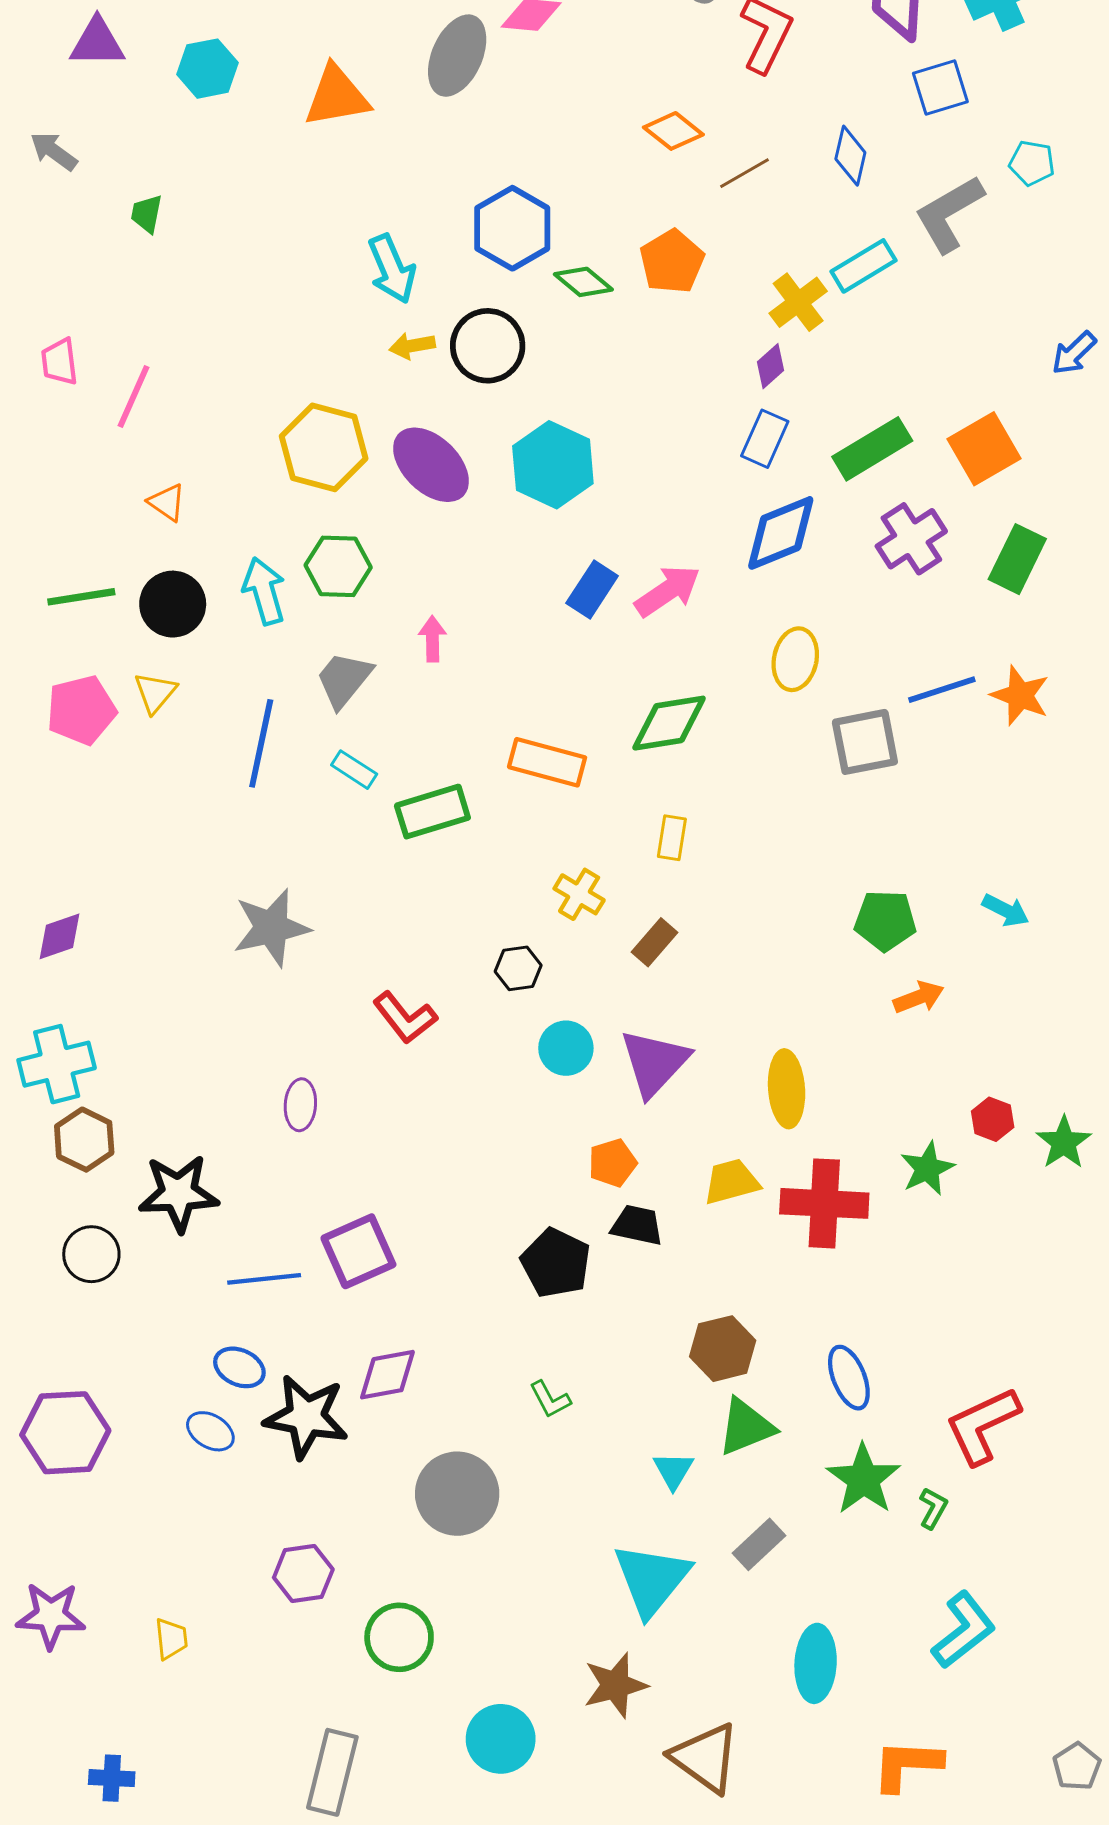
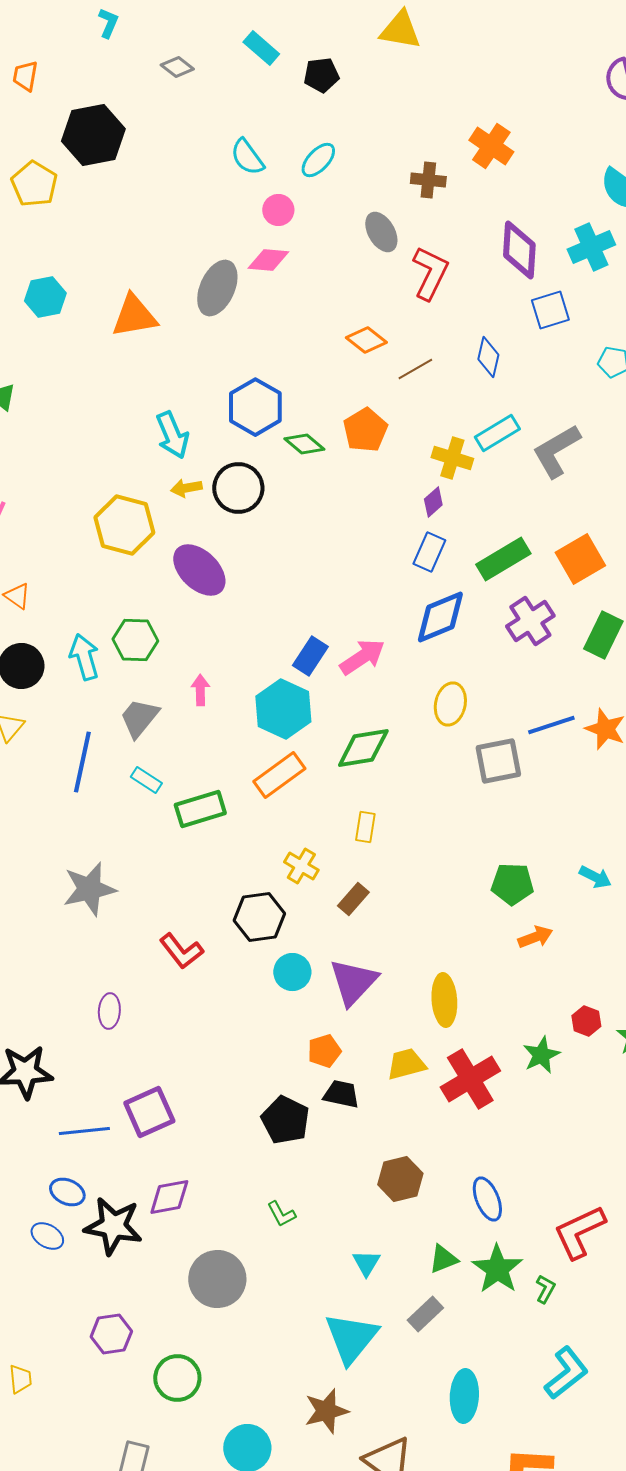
gray L-shape: (949, 214) -> (556, 451), moved
yellow cross: (798, 302) -> (452, 458), turned -36
yellow hexagon: (324, 447) -> (124, 525), moved
cyan hexagon: (553, 465) -> (283, 709), moved
orange rectangle: (547, 762) -> (279, 775), turned -51
black hexagon: (518, 968) -> (259, 917), size x1.6
red cross: (824, 1203) -> (470, 1079), turned -34
green triangle: (746, 1427) -> (443, 1259), moved, size x0.7

